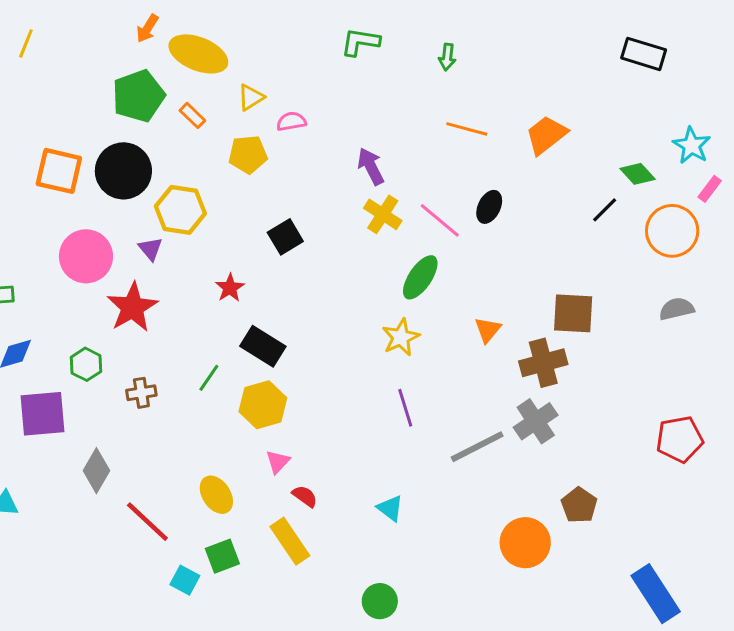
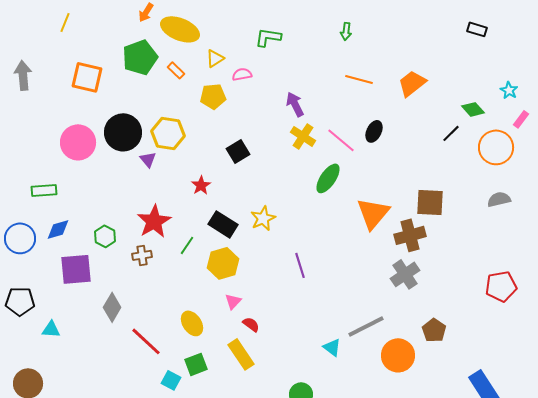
green L-shape: (360, 42) -> (268, 37), moved
black rectangle: (644, 54) -> (477, 29), size x0.7
cyan star: (692, 145) -> (509, 90), size x0.7
orange square: (59, 171) -> (87, 77), moved
black circle: (123, 171) -> (123, 132), moved
pink circle: (86, 256) -> (78, 142), moved
red star: (132, 307) -> (154, 221), moved
orange triangle: (488, 330) -> (373, 213), size x1.8
yellow star: (401, 337) -> (263, 218), moved
purple line: (405, 408) -> (300, 265), moved
gray line: (477, 447) -> (366, 326), moved
cyan triangle: (390, 508) -> (332, 347), moved

